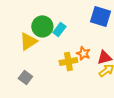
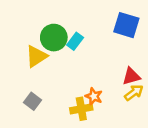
orange star: (83, 53) -> (94, 96), moved
yellow cross: (68, 61) -> (81, 109), moved

